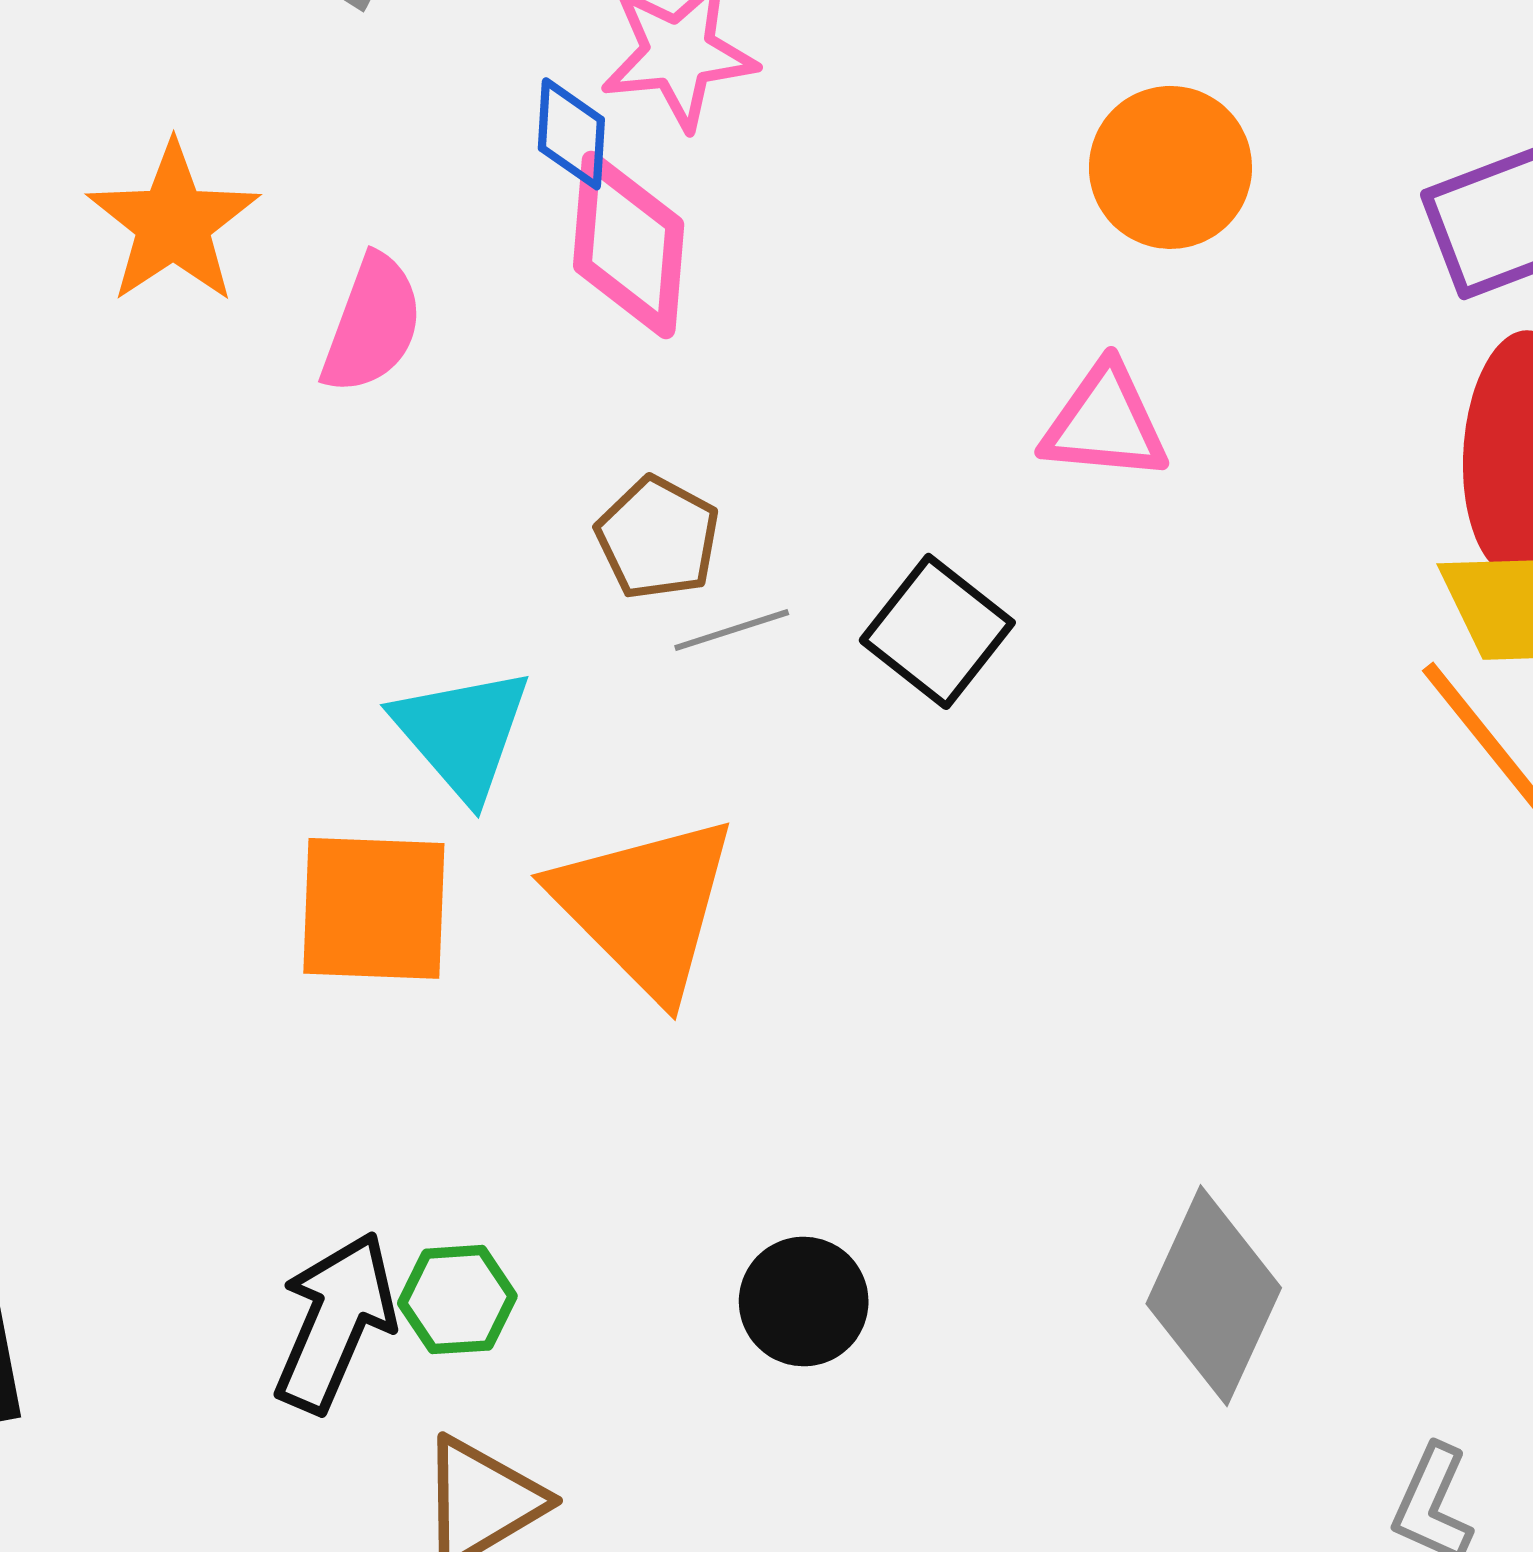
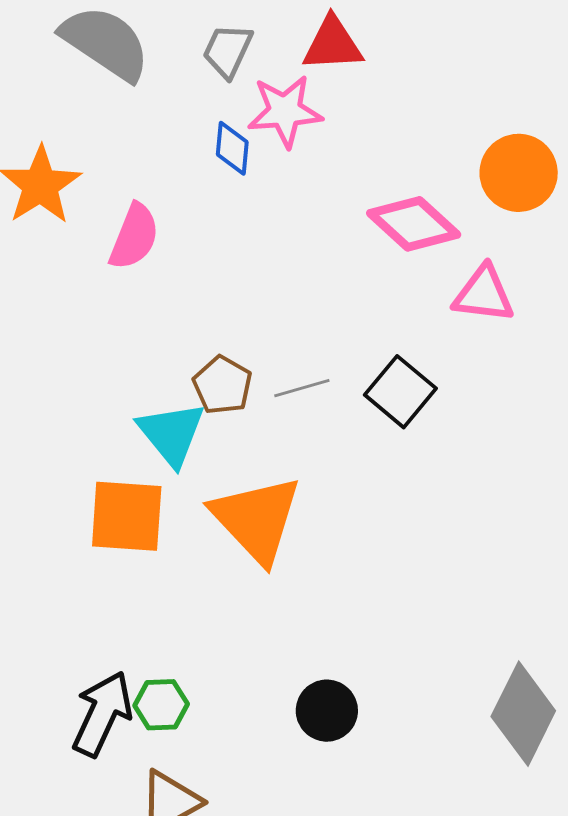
pink diamond: (629, 245) -> (414, 224), moved, turned -54
brown pentagon: (658, 538) -> (223, 385), moved

